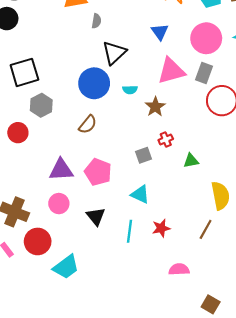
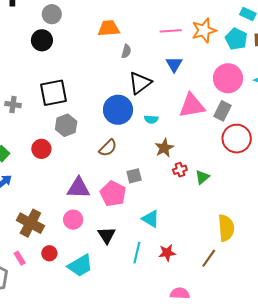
blue triangle: (160, 32) -> (174, 64), moved
brown star: (155, 107) -> (164, 148), moved
gray square: (143, 155) -> (134, 176), moved
green triangle: (191, 161) -> (202, 177), moved, turned -35
red circle: (38, 241) -> (49, 253), size x0.6
cyan trapezoid: (66, 267) -> (80, 266), moved

